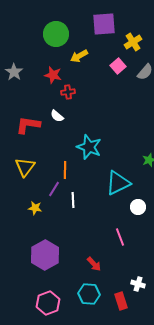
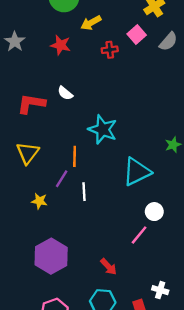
red cross: (68, 92) -> (110, 50), moved
white circle: (138, 207) -> (154, 212), moved
pink line: (120, 237) -> (139, 235), turned 60

